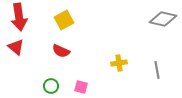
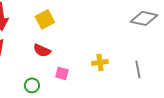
pink square: (81, 87) -> (62, 73), moved

